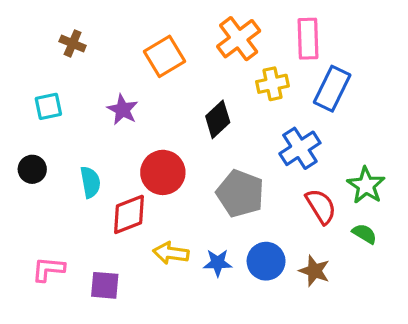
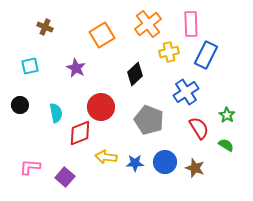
green star: (366, 185) -> (227, 115), size x0.7
purple square: (105, 285) -> (65, 177), turned 36

